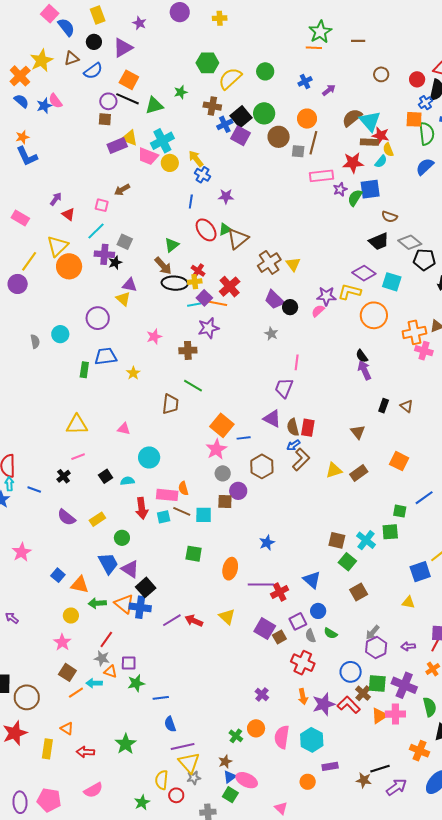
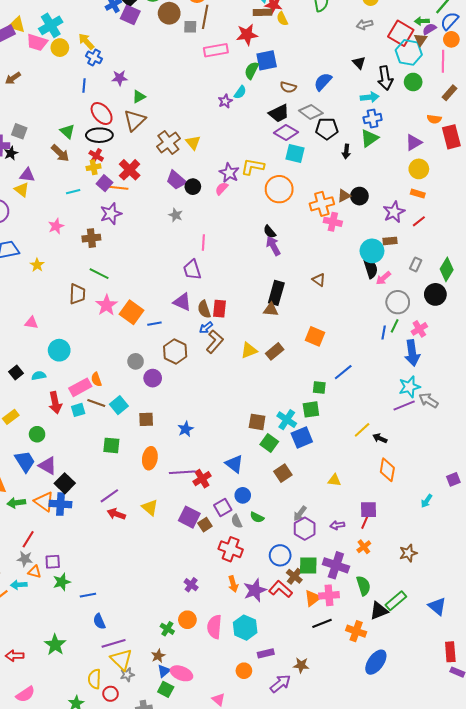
cyan semicircle: (381, 161) -> (240, 92), moved
blue semicircle: (425, 167) -> (323, 82), moved
purple star: (340, 189) -> (225, 101), moved
green triangle: (225, 229) -> (139, 97), moved
green triangle: (172, 245) -> (67, 131), turned -35
purple diamond: (364, 273) -> (286, 132), moved
black ellipse: (175, 283) -> (99, 135), moved
purple star: (326, 296) -> (229, 173), turned 30
cyan line: (194, 305) -> (73, 192), moved
purple trapezoid: (284, 388) -> (192, 270), turned -35
black rectangle: (384, 406) -> (276, 293), moved, size x1.6
brown triangle: (358, 432) -> (271, 310), turned -42
pink star: (216, 449) -> (107, 305), moved
pink rectangle: (167, 495) -> (80, 387), turned -30
brown square: (225, 501) -> (146, 419), moved
cyan square: (204, 515) -> (119, 405), turned -36
blue square: (420, 572) -> (302, 437), moved
purple line: (172, 620) -> (109, 496), moved
black line: (380, 769) -> (322, 623), moved
purple arrow: (397, 787) -> (280, 684), moved

